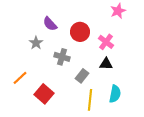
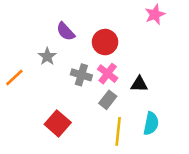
pink cross: (106, 42) -> (108, 74), moved
orange line: (20, 78) -> (14, 77), moved

